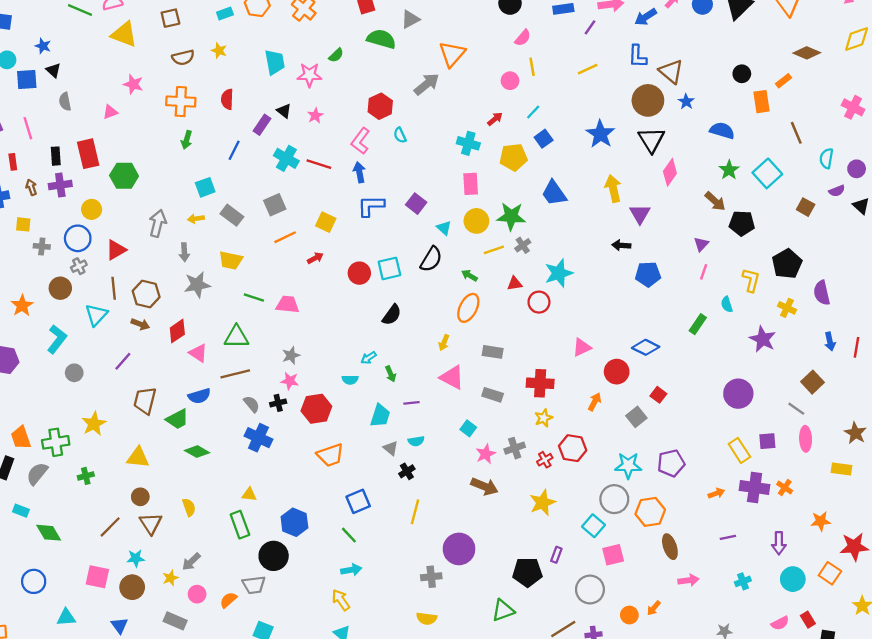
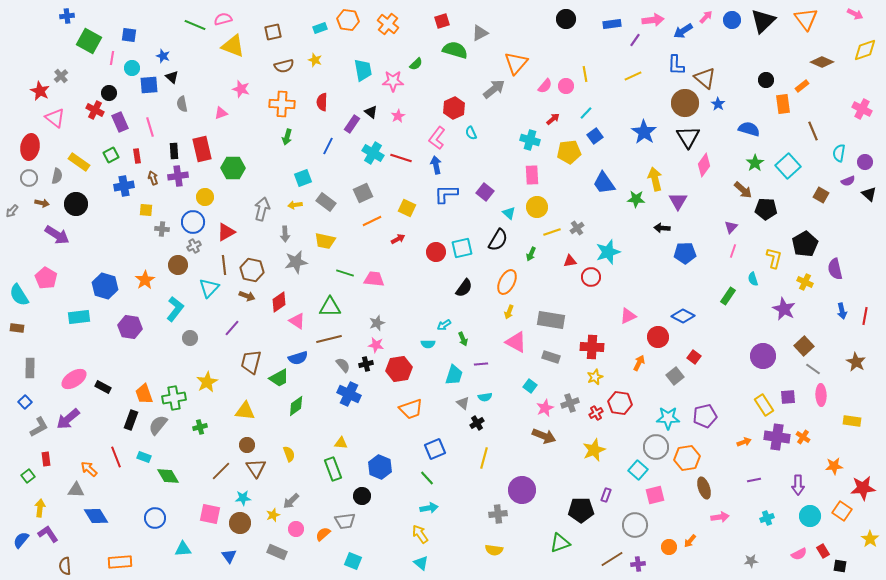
pink semicircle: (523, 38) -> (545, 86), moved
green star: (511, 216) -> (636, 199), moved, size x0.7
green arrow: (469, 275) -> (531, 254), turned -96
orange ellipse: (468, 308) -> (507, 282), moved
gray rectangle: (493, 352) -> (551, 320), size x1.5
brown square: (813, 382) -> (804, 346), moved
brown star: (855, 433) -> (856, 362), moved
green diamond: (197, 452) -> (296, 406), turned -65
black circle: (274, 556) -> (362, 496), size x0.7

